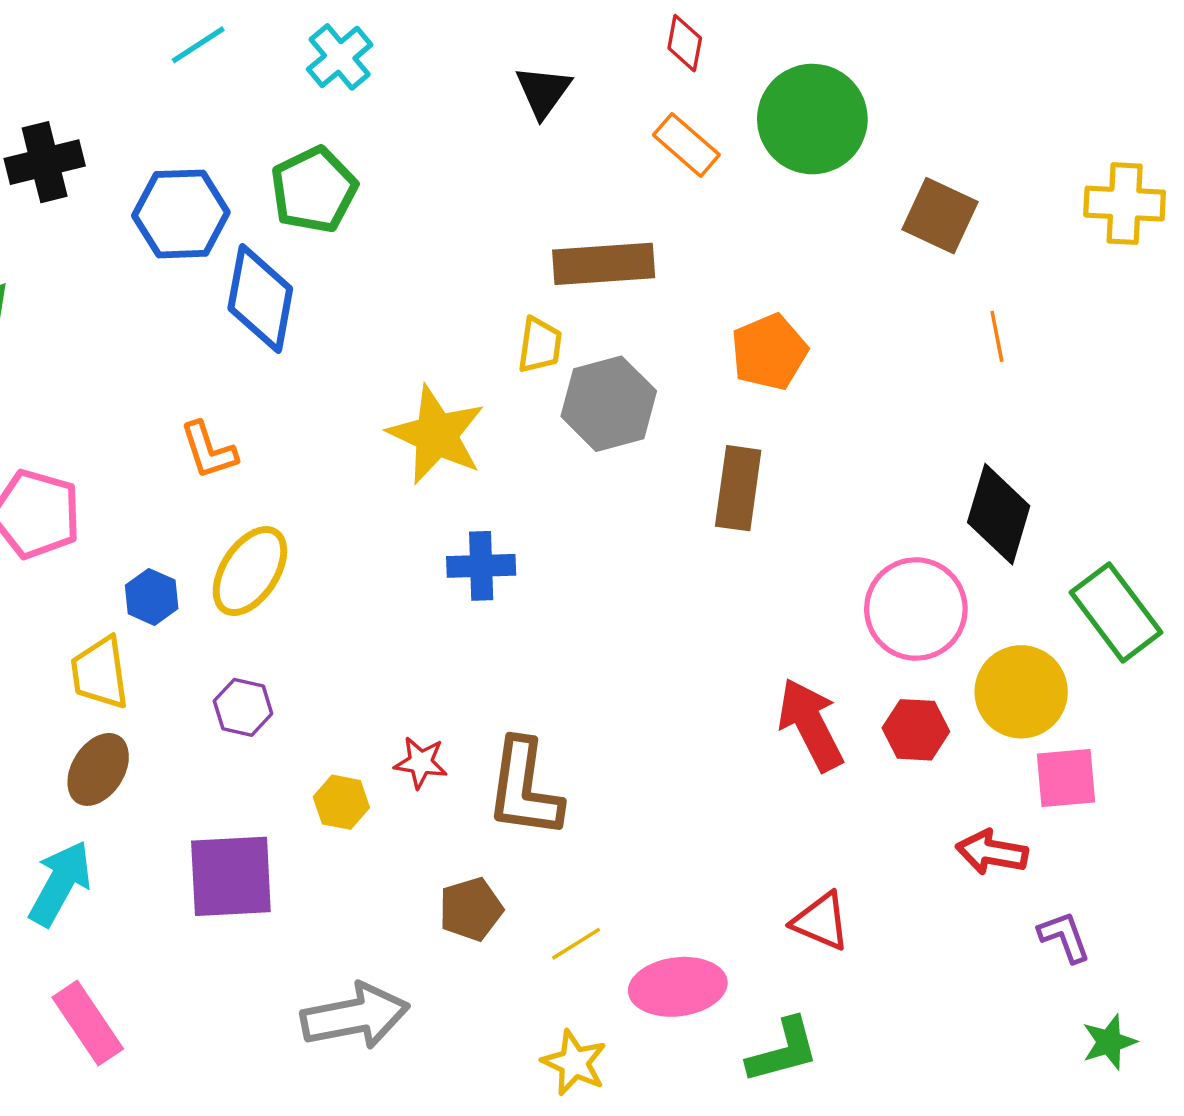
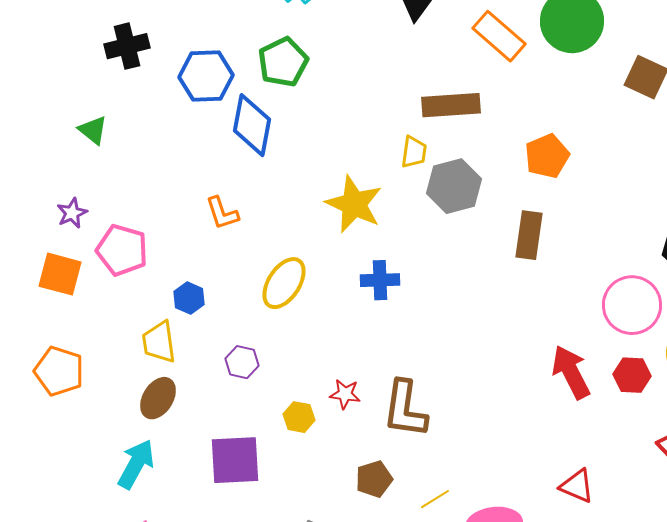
orange rectangle: (686, 145) -> (499, 36), size x1.4
yellow ellipse: (250, 571) -> (284, 283), moved

